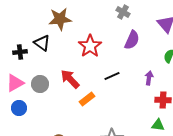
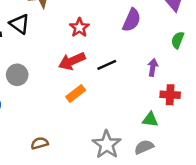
red star: (90, 46) -> (79, 28), size x0.7
red arrow: (70, 79) -> (72, 61), moved, turned -70
green triangle: (158, 125) -> (150, 120), moved

